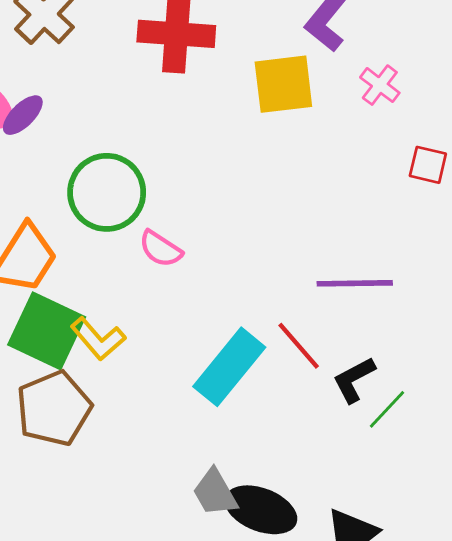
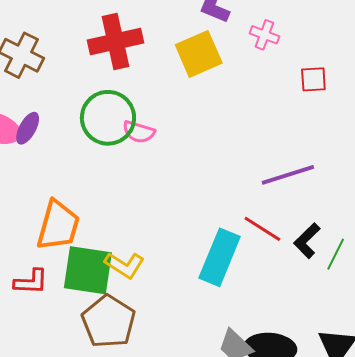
green circle: (107, 192) -> (108, 118), moved
pink semicircle: (161, 249) -> (139, 132), moved

